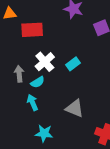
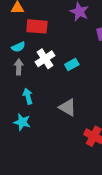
cyan semicircle: (38, 82) -> (18, 47), moved
cyan star: (44, 133) -> (22, 122), moved

